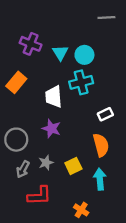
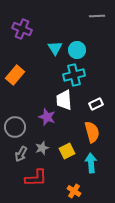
purple cross: (31, 44) -> (22, 29), moved
white trapezoid: (54, 97) -> (64, 100), moved

